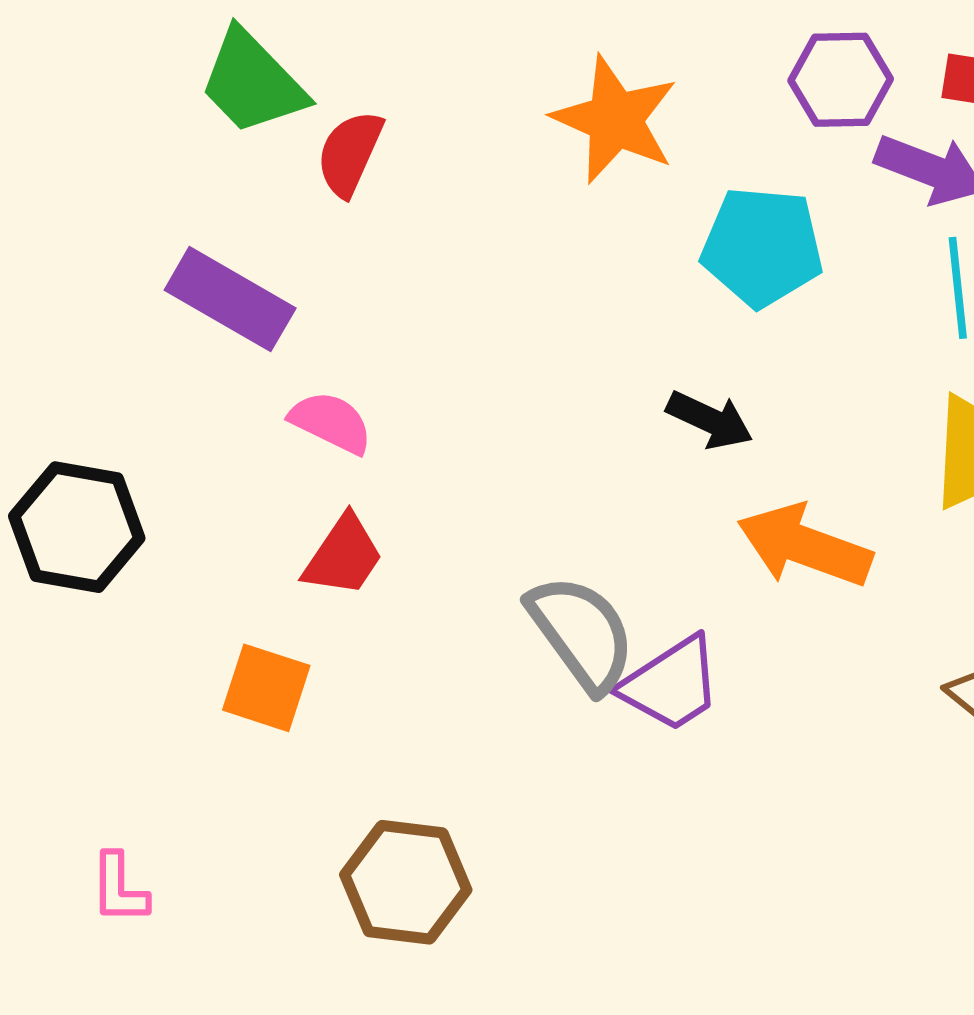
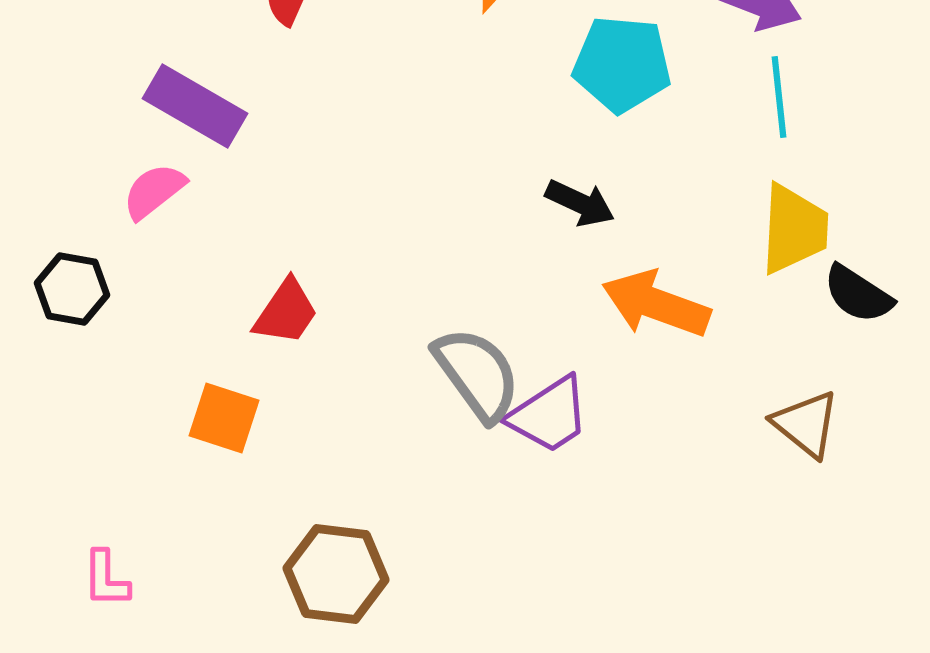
pink semicircle: (331, 422) -> (154, 191), moved, turned -64
black hexagon: (77, 527) -> (72, 289), size x0.7

